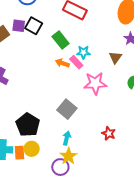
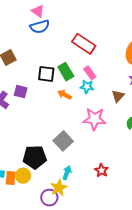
purple square: (19, 26) -> (21, 92), moved
black square: (34, 26) -> (46, 74), moved, turned -30
pink rectangle: (76, 62) -> (90, 73), moved
black pentagon: (28, 125) -> (35, 157), moved, turned 30
cyan arrow: (67, 138) -> (67, 173), moved

